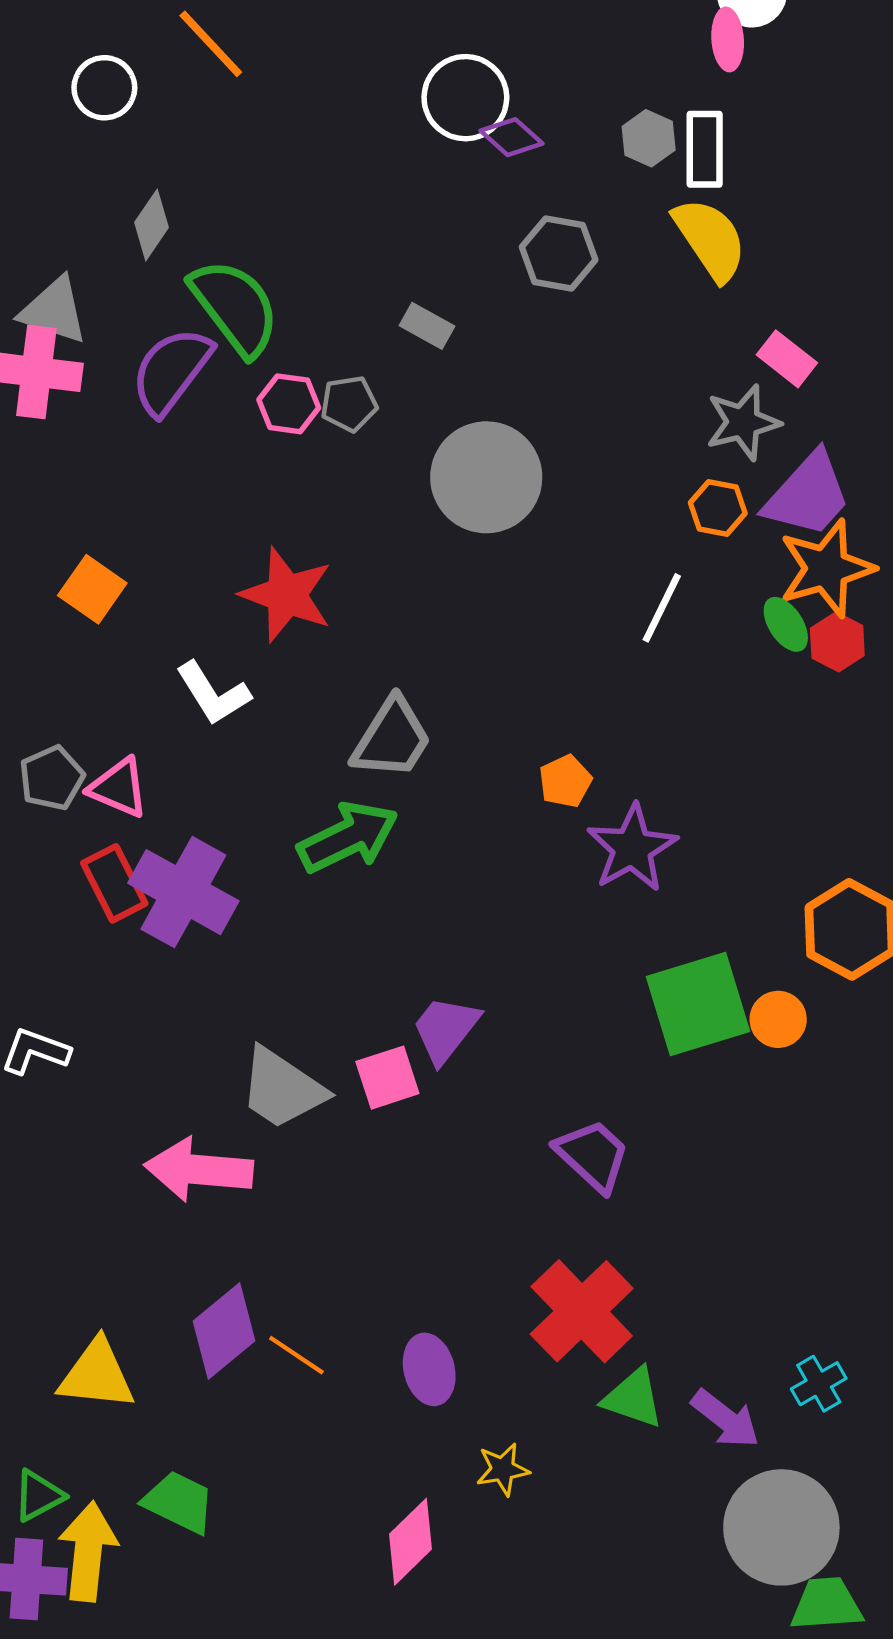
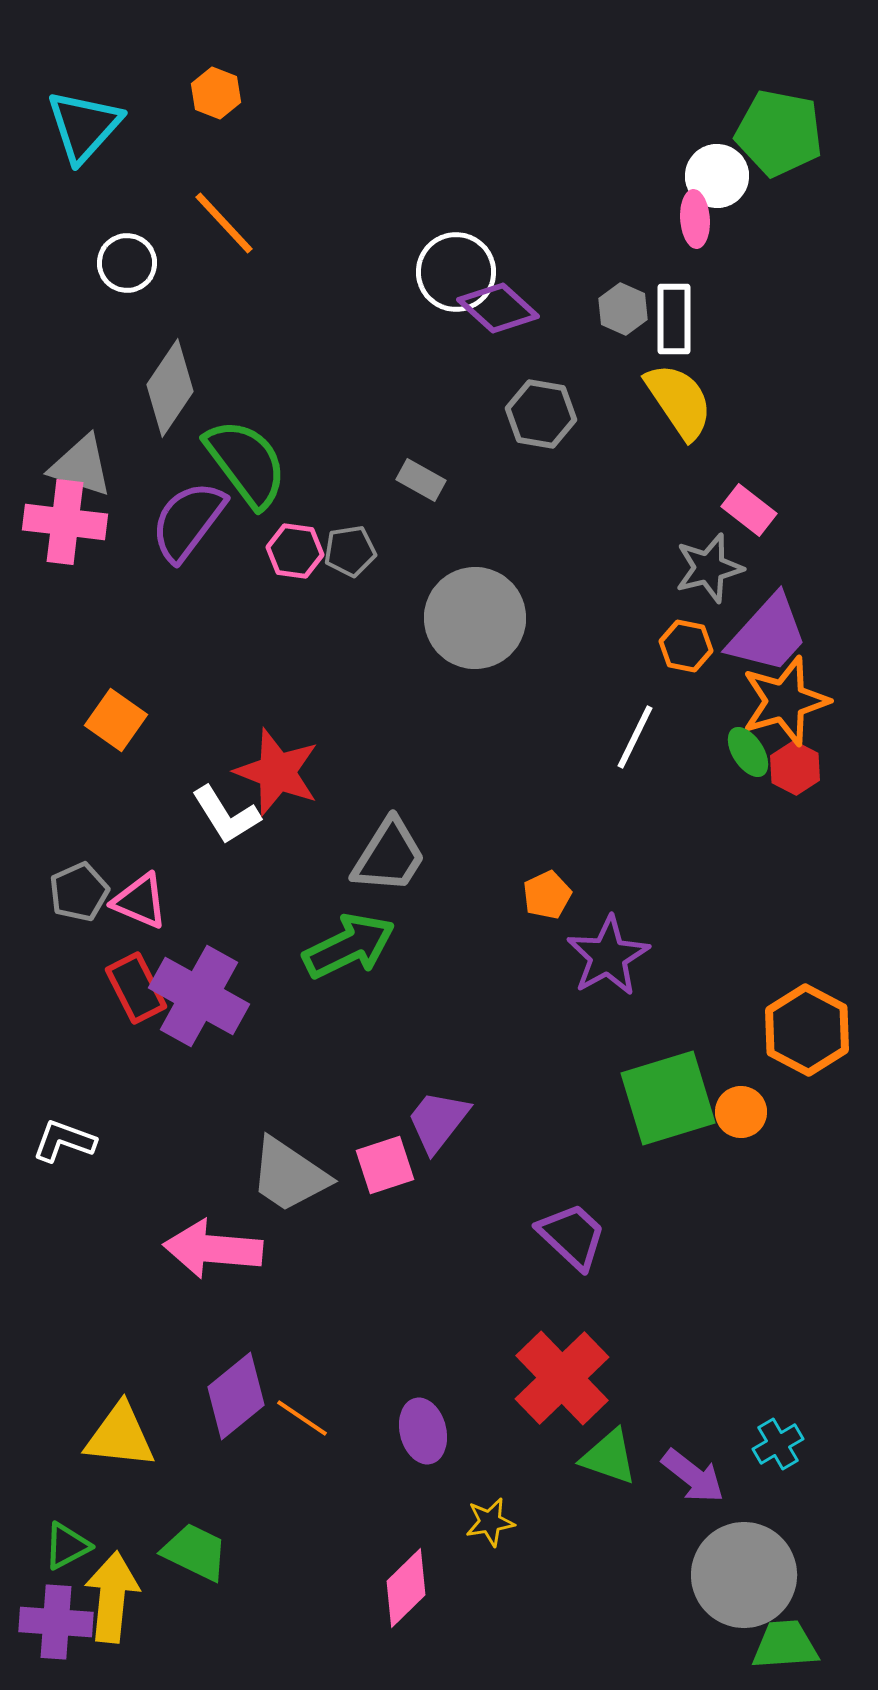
purple diamond: (511, 137) -> (498, 308), size x1.4
gray diamond: (152, 225) -> (170, 388), size x1.5
red star: (287, 595) -> (277, 772), moved

